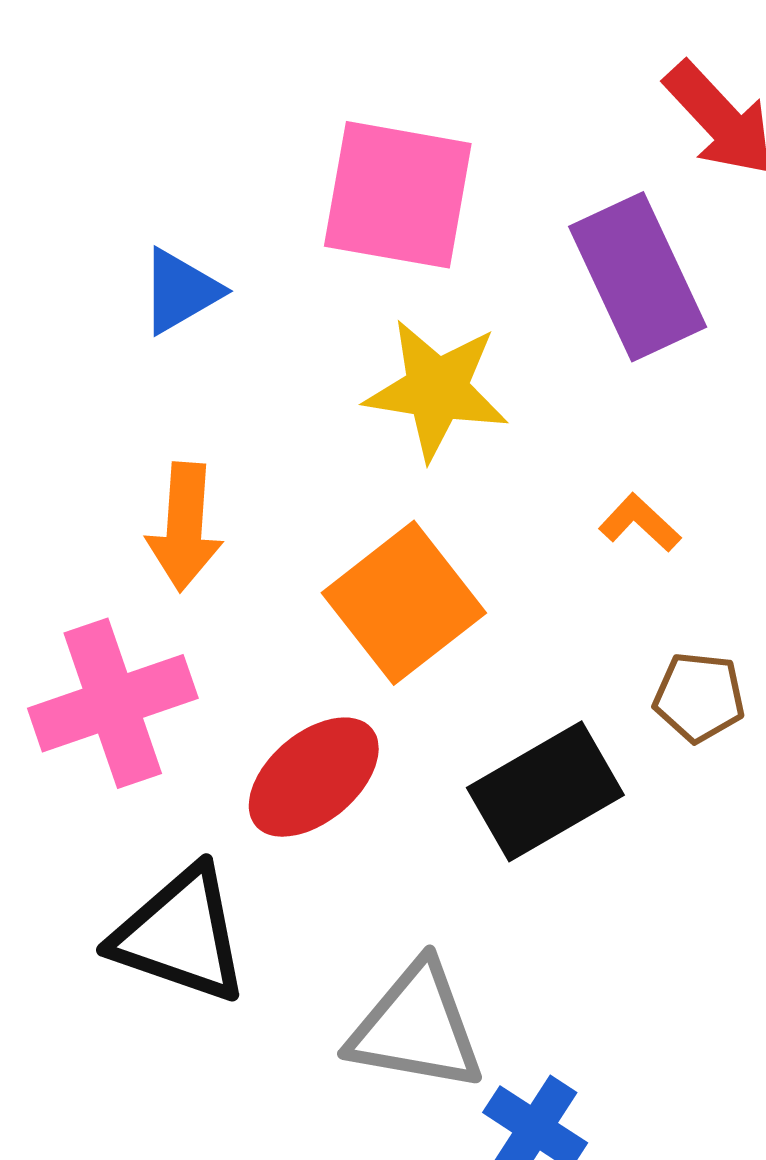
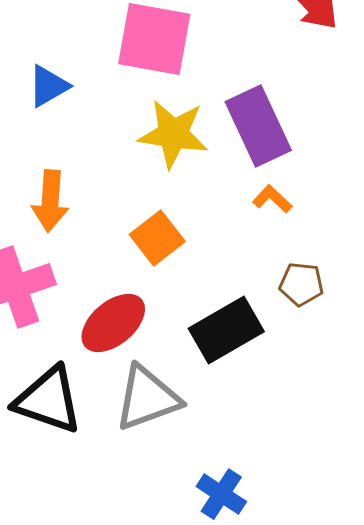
purple rectangle: (638, 277) -> (258, 126), moved
orange square: (404, 603) -> (157, 238), size x0.7
gray triangle: (416, 1027) -> (147, 398), moved, turned -30

